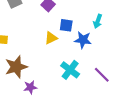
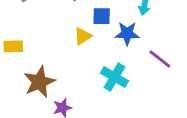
purple line: (102, 75) -> (160, 59), moved

